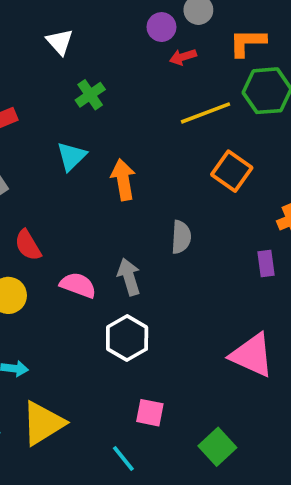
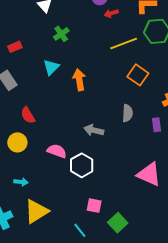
gray semicircle: (181, 237) -> (127, 113), moved
gray arrow: (129, 277) -> (94, 130), moved, turned -60
pink semicircle: (78, 285) -> (57, 151), moved
green square: (217, 447) -> (118, 223), moved

